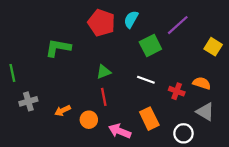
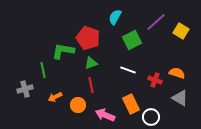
red pentagon: (101, 23) -> (88, 38), moved
yellow square: (213, 47) -> (181, 31), moved
green L-shape: (58, 48) -> (63, 51), moved
green line: (12, 73) -> (43, 70), moved
white circle: (183, 133) -> (151, 117), moved

